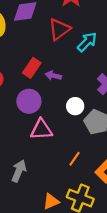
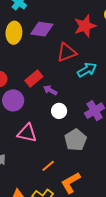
purple circle: (29, 101) -> (13, 100), moved
white circle: (75, 106) -> (59, 111), moved

